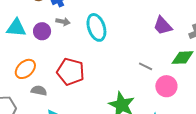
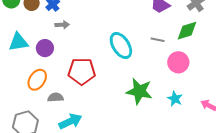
cyan ellipse: (96, 27) -> (121, 45), moved
purple circle: (42, 31) -> (45, 48), moved
gray line: (146, 66) -> (158, 40), moved

